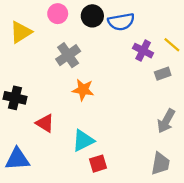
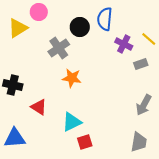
pink circle: (58, 14) -> (39, 12), moved
black circle: (92, 16) -> (80, 27), moved
blue semicircle: (121, 22) -> (105, 19), turned 105

